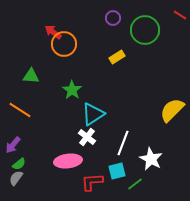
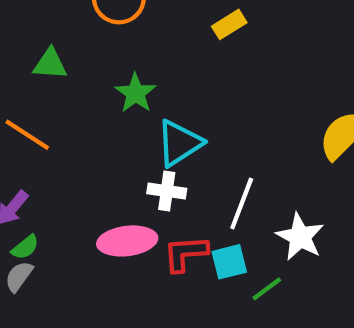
white cross: (87, 137) -> (167, 191), turned -30
red L-shape: (92, 182) -> (185, 253), moved

